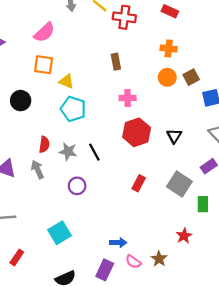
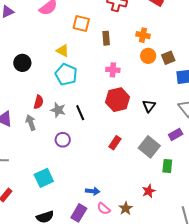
orange cross: (169, 48) -> (143, 35), moved
orange square: (44, 65) -> (81, 24), moved

